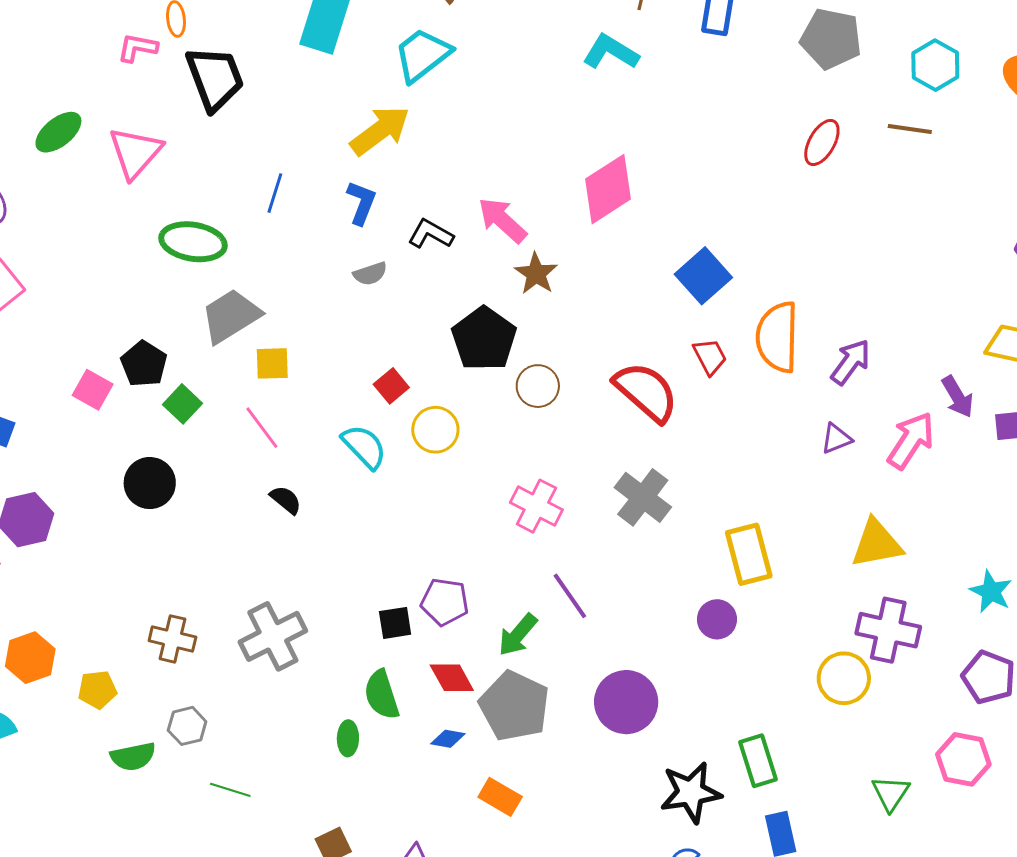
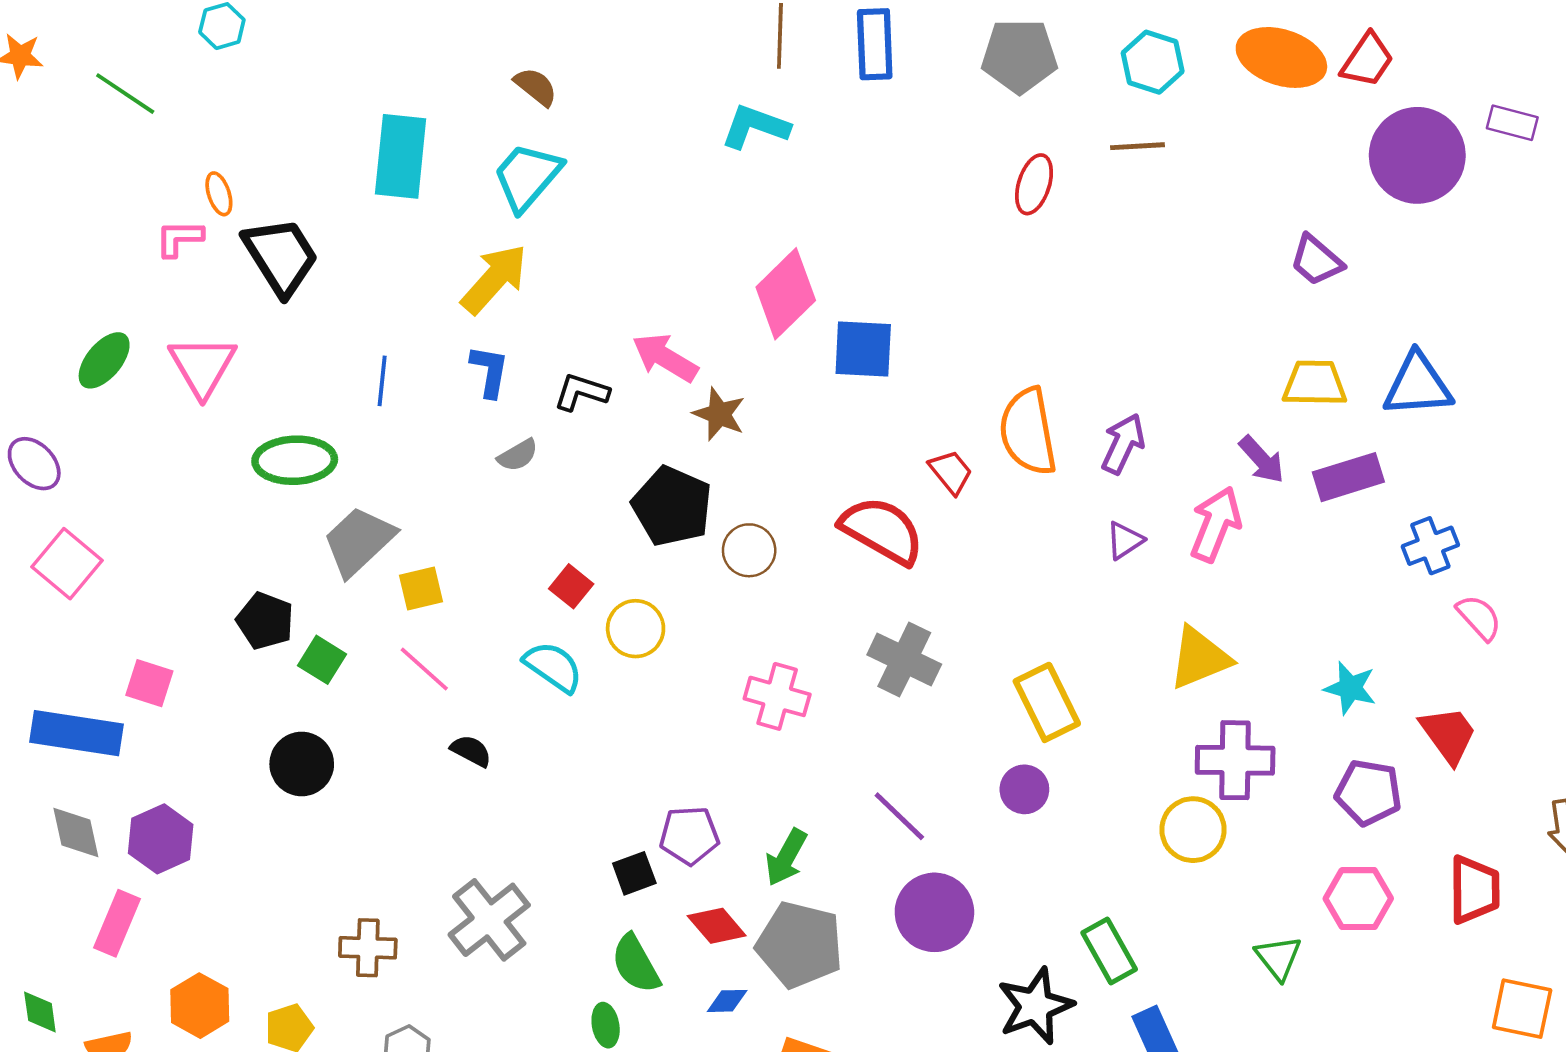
blue square: (703, 276) -> (863, 349), moved, turned -34
pink square: (93, 390) -> (149, 683), moved
purple line: (570, 596) -> (899, 816), moved

